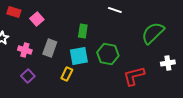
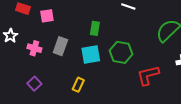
pink square: (37, 19) -> (47, 16), turned 32
yellow rectangle: (67, 74) -> (78, 85), moved
purple square: (28, 76) -> (34, 84), moved

